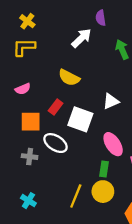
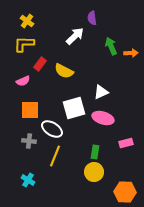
red rectangle: (56, 107) -> (40, 64), moved
white square: (80, 119) -> (74, 108), turned -35
pink ellipse: (113, 144) -> (103, 118), moved, turned -40
yellow line: (76, 196) -> (55, 156), moved

